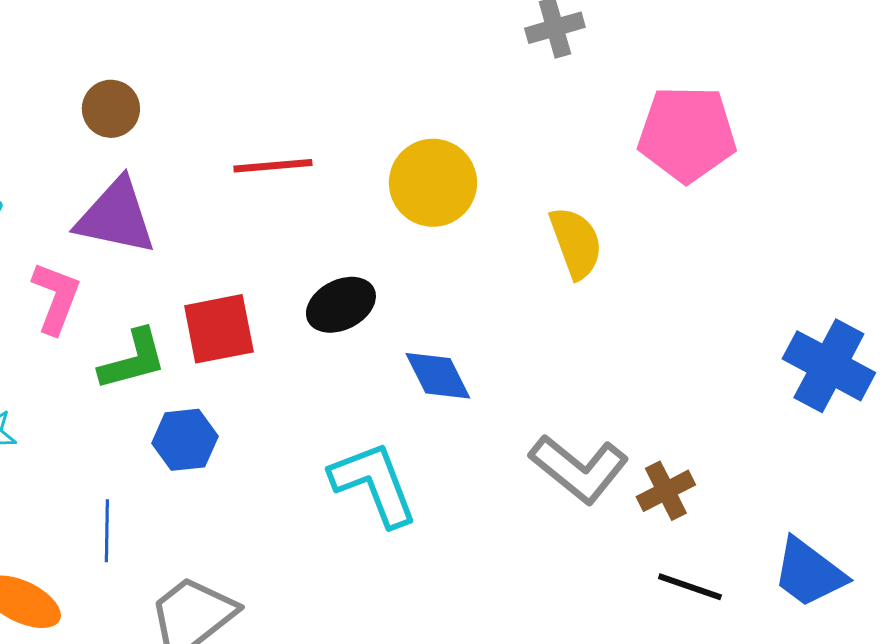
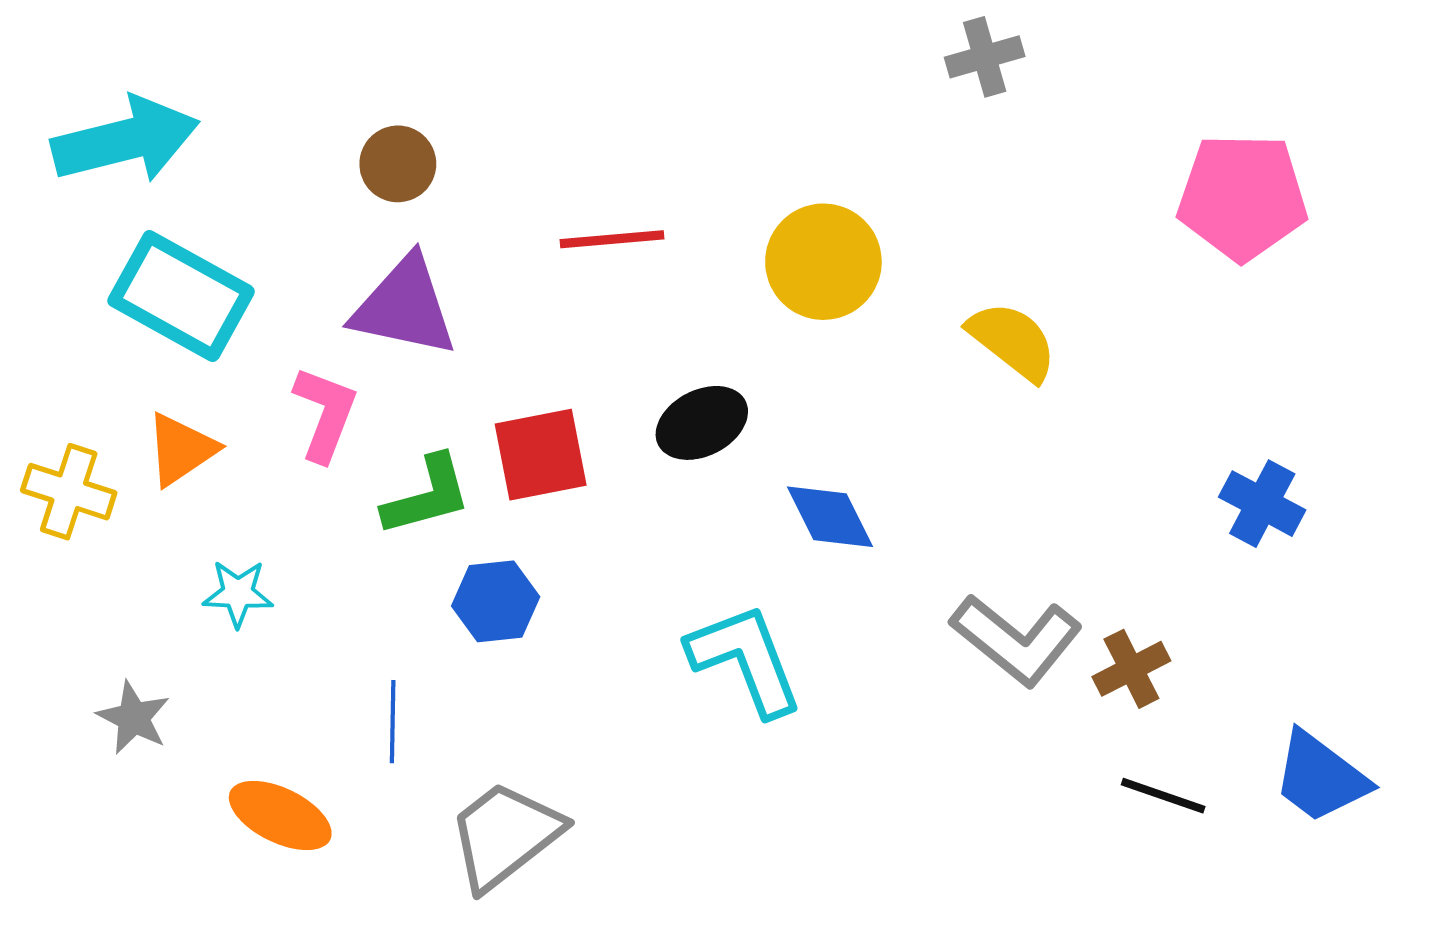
pink pentagon: (687, 134) -> (1242, 197), moved
yellow semicircle: (576, 243) -> (1012, 341), turned -32
blue cross: (829, 366) -> (1262, 504), moved, size x0.7

